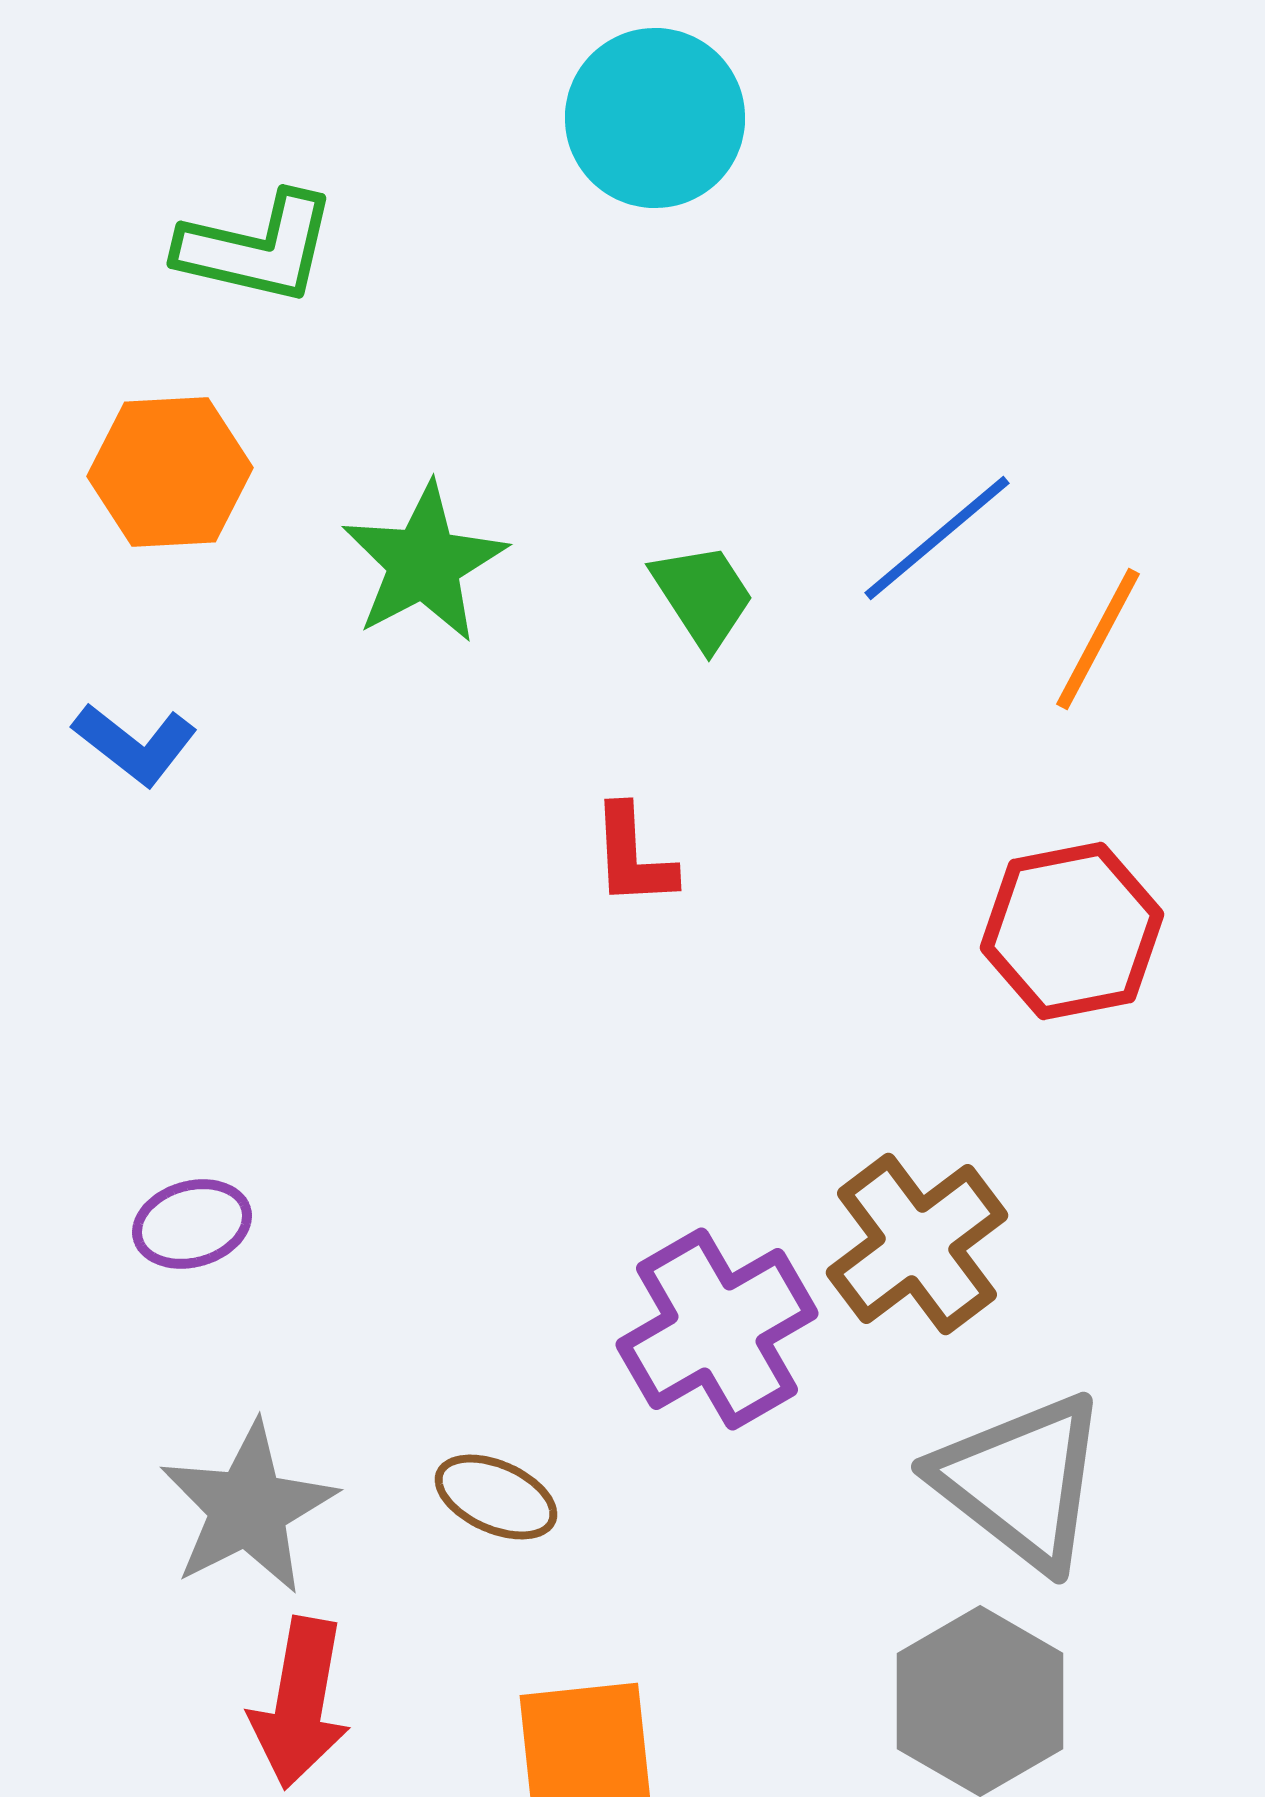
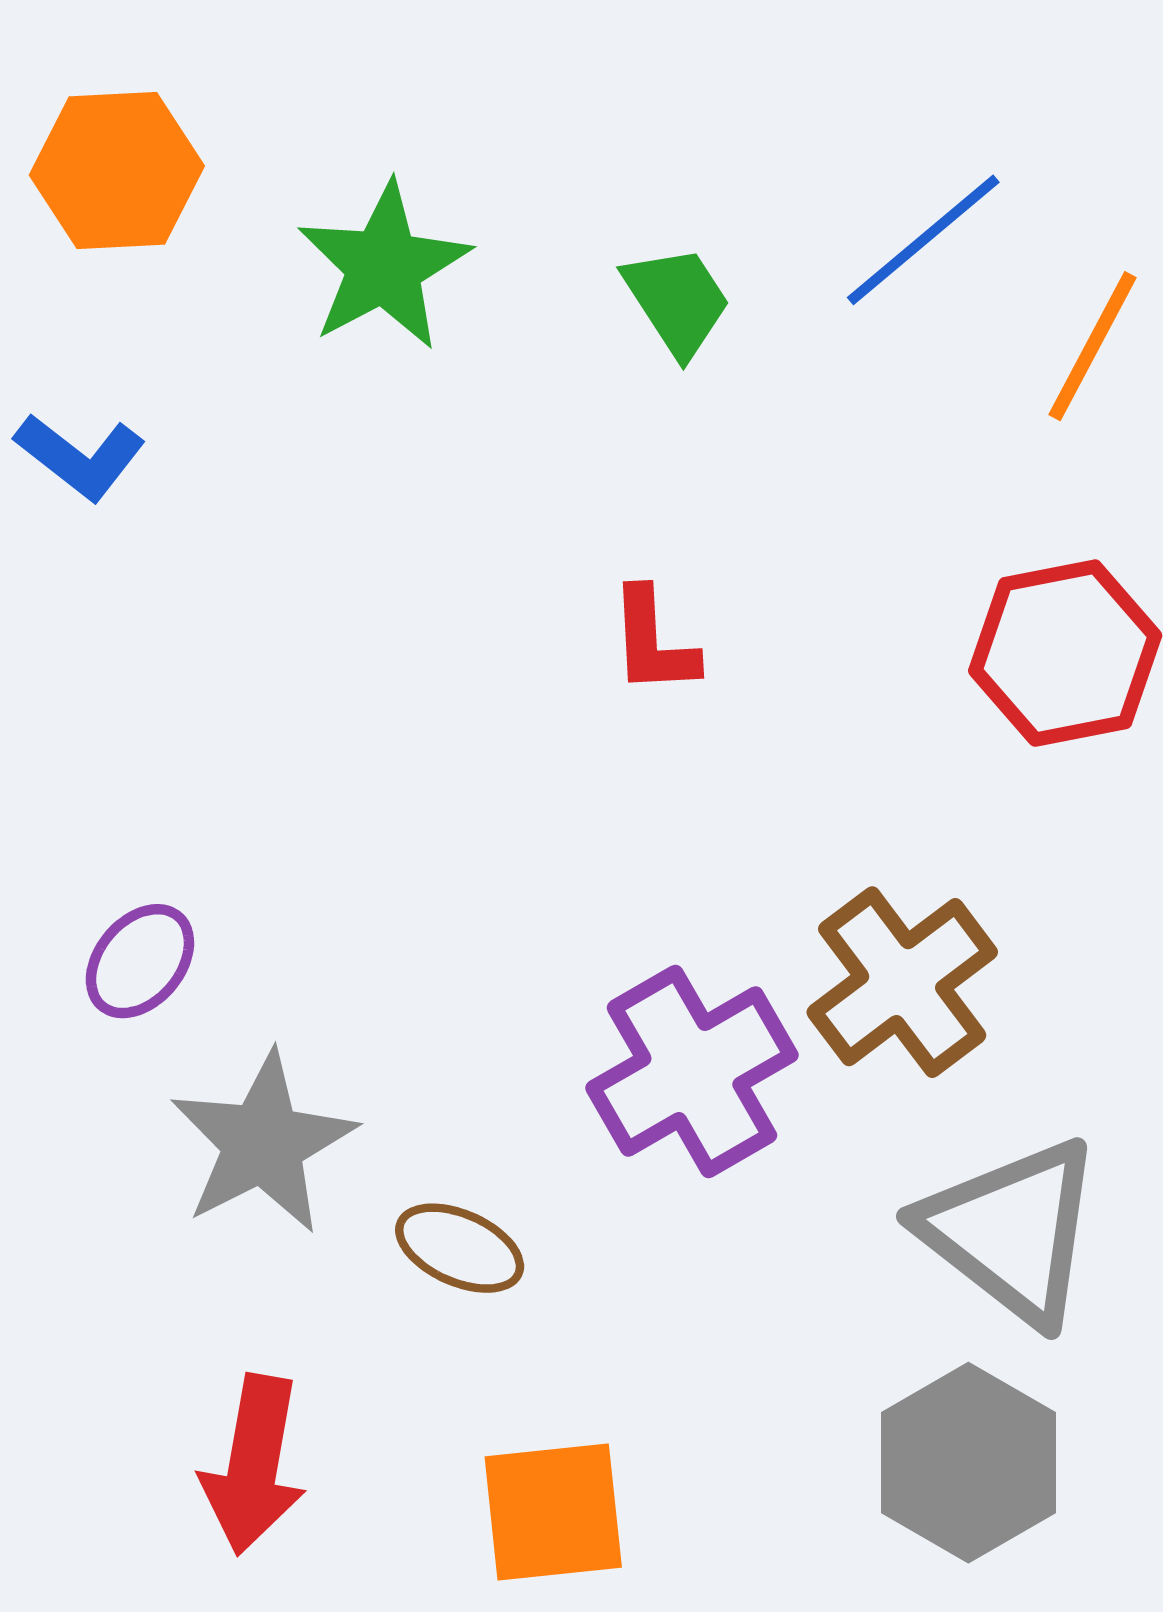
red L-shape: (633, 856) -> (653, 642), moved
purple ellipse: (192, 1224) -> (140, 961), turned -34
gray star: (248, 1508) -> (263, 1143), moved

